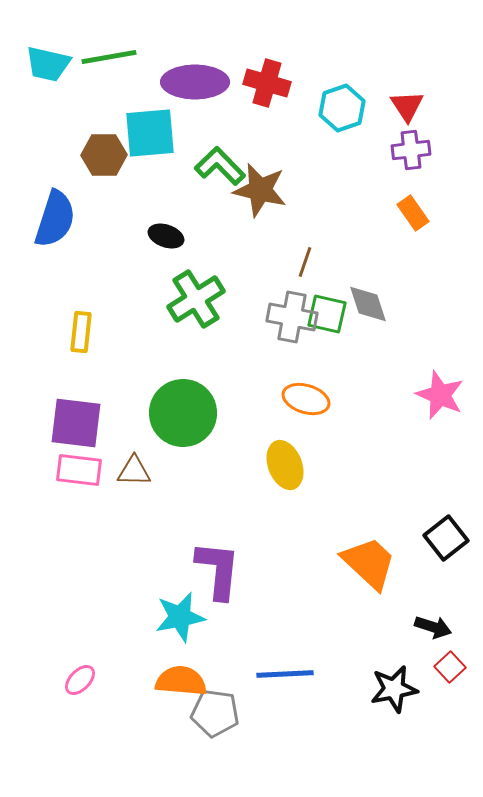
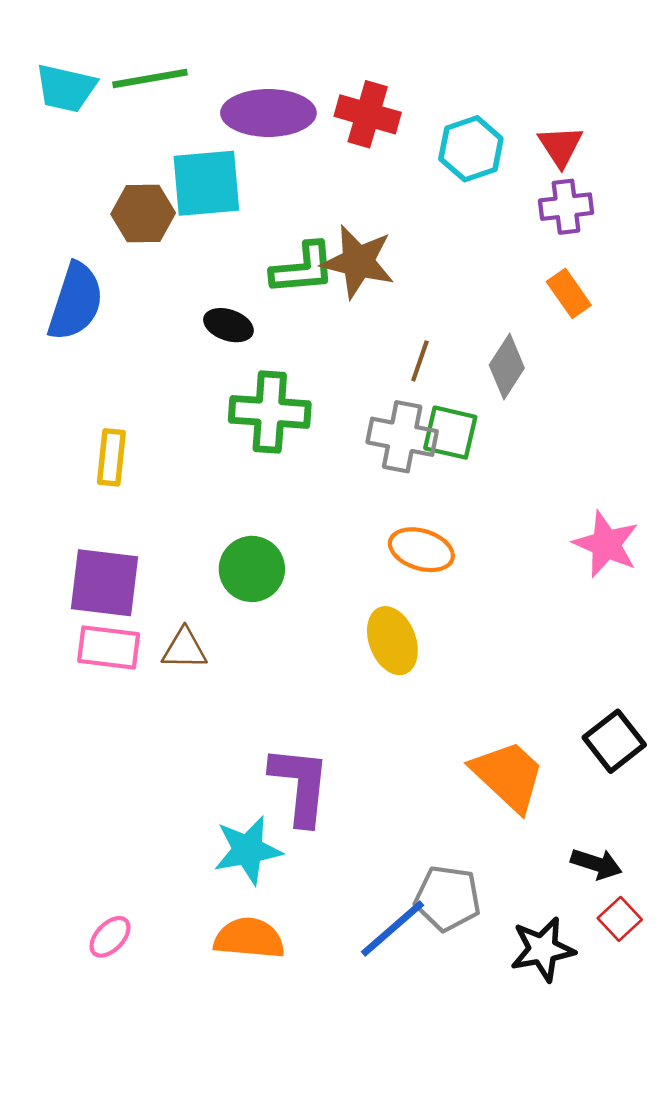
green L-shape: (220, 166) -> (303, 269), moved, turned 129
green cross: (196, 299) -> (270, 412), turned 36
gray diamond: (368, 304) -> (507, 366), moved, turned 51
green circle: (183, 413) -> (252, 569), size x0.7
blue line: (285, 674) -> (392, 929), turned -38
gray pentagon: (215, 713) -> (448, 898), moved

